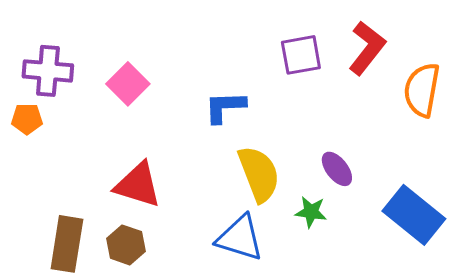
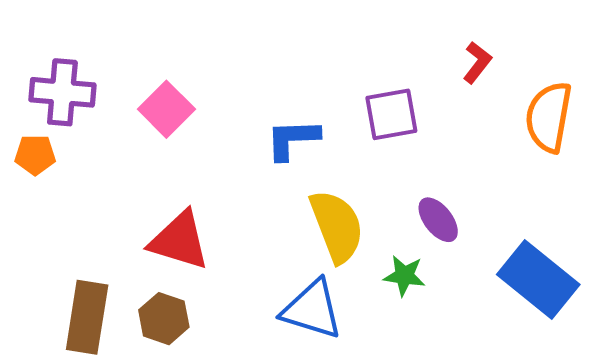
red L-shape: (367, 48) -> (477, 62), size x0.6
purple square: (301, 55) -> (391, 114), moved

